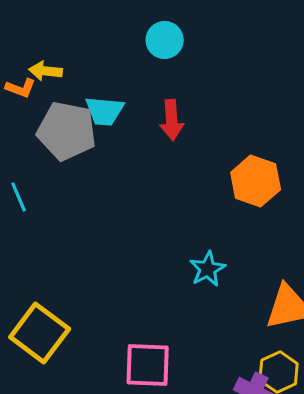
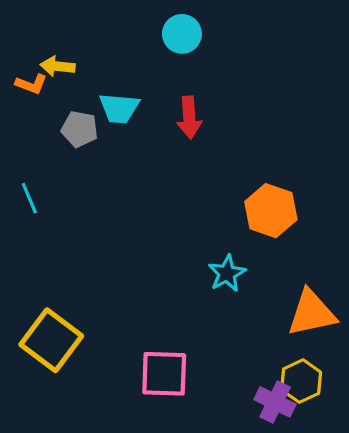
gray pentagon: (67, 131) -> (79, 129), size x0.6
orange hexagon: (256, 181) -> (271, 211), moved

